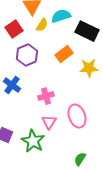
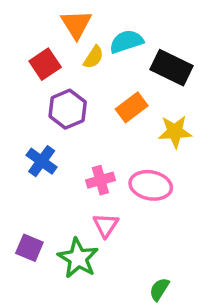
pink ellipse: (77, 116) -> (151, 185), moved, turned -60

